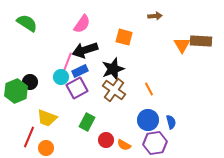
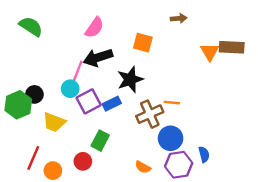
blue rectangle: (80, 71) -> (112, 104), moved
orange line: (149, 89) -> (172, 103), turned -56
brown cross: (114, 90) -> (150, 114), moved, turned 30
yellow trapezoid: (47, 118) -> (54, 122), moved
blue semicircle: (171, 122) -> (204, 154), moved
red circle: (106, 140) -> (83, 161), moved

